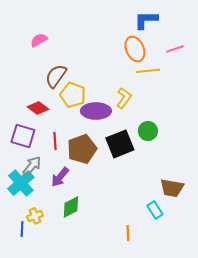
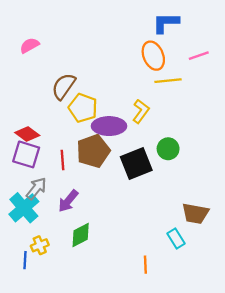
pink semicircle: (39, 40) -> (30, 45), moved
red diamond: (38, 108) -> (27, 134), moved
brown pentagon: (82, 149) -> (93, 151), moved

